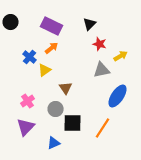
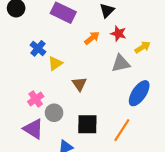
orange arrow: (52, 48) -> (92, 38), moved
gray circle: (56, 109) -> (54, 113), moved
purple triangle: (26, 127) -> (33, 129), turned -42

